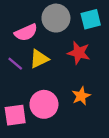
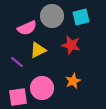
purple line: (15, 64) -> (17, 62), moved

